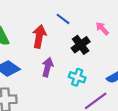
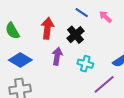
blue line: (63, 19) -> (82, 13), moved
black cross: (81, 45) -> (75, 35), moved

